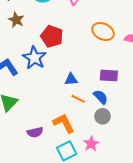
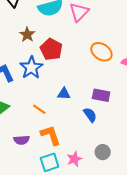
brown star: (16, 20) -> (27, 35), moved
orange line: (78, 99) -> (39, 109), moved
gray circle: (103, 116) -> (103, 152), moved

